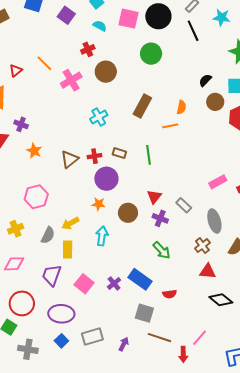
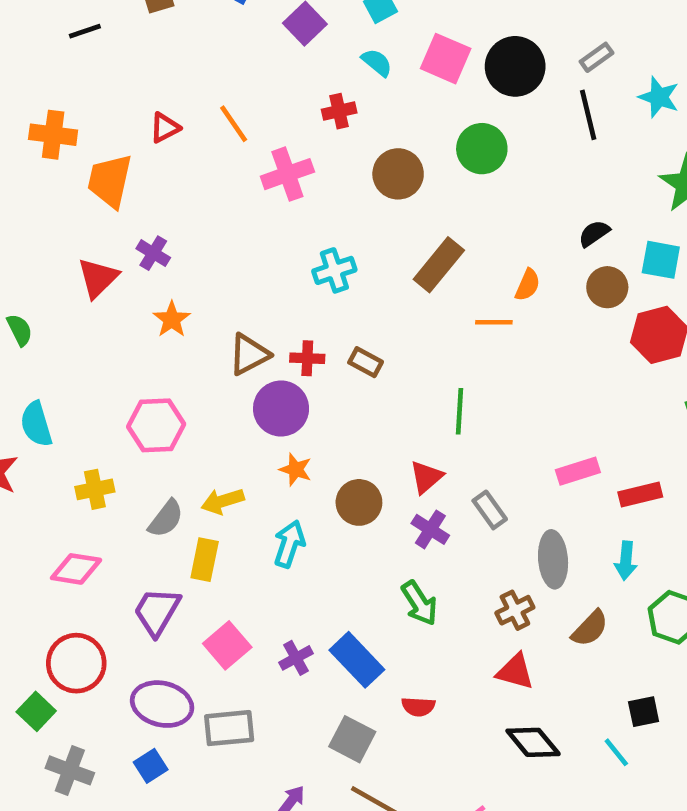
brown circle: (106, 72) -> (398, 174), moved
green line: (148, 155) -> (460, 411), moved
purple circle: (106, 179) -> (281, 409), moved
gray rectangle: (92, 336) -> (229, 728), moved

